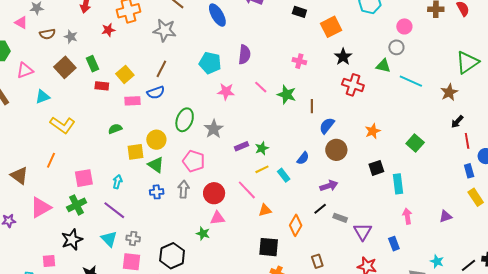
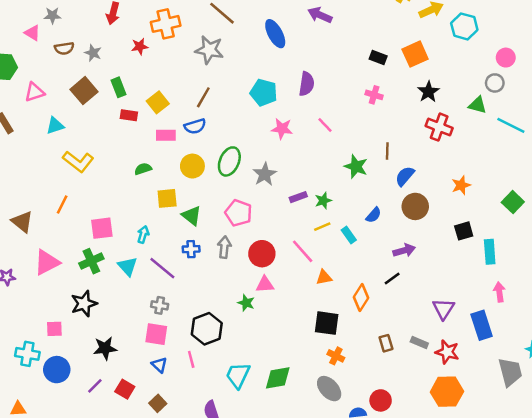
black rectangle: (299, 12) -> (378, 57), moved
green star: (287, 95) -> (356, 167), moved
yellow circle: (156, 140) -> (192, 166), moved
purple line: (114, 210) -> (162, 268), moved
gray rectangle: (340, 218) -> (419, 342), moved
cyan triangle: (109, 239) -> (128, 266), moved
blue rectangle: (394, 244) -> (482, 325), size x1.6

